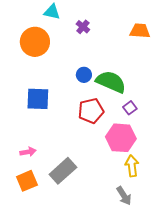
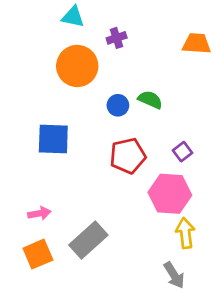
purple cross: (83, 27) -> (117, 38), turned 32
orange circle: (35, 42) -> (77, 66), moved
green semicircle: (111, 82) -> (150, 100), moved, size x0.6

